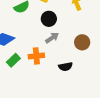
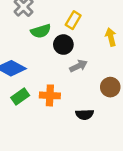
black circle: (49, 19) -> (63, 45), moved
gray arrow: (52, 38) -> (78, 66), moved

